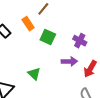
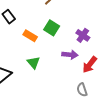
orange rectangle: (28, 24) -> (30, 36), moved, turned -32

